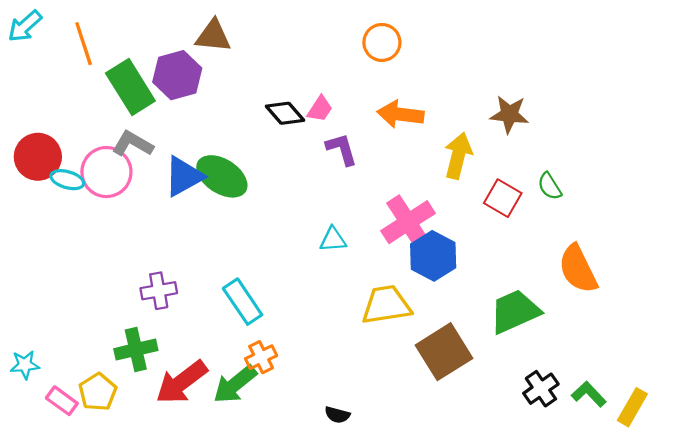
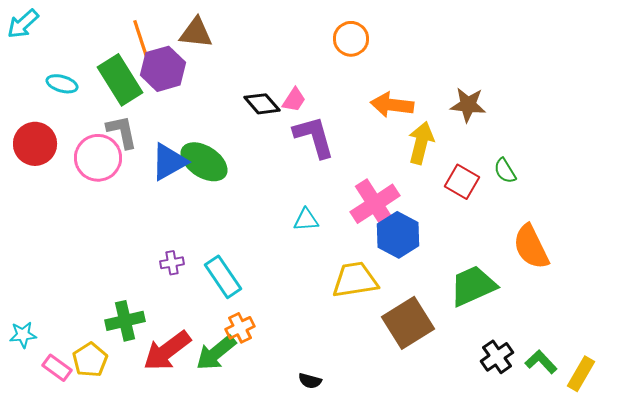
orange line: (84, 44) -> (141, 40), moved
orange arrow: (400, 114) -> (392, 105), moved
gray L-shape: (133, 144) -> (122, 132), turned 48
purple L-shape: (342, 149) -> (314, 137), size x1.4
cyan ellipse: (67, 180) -> (62, 84), moved
purple cross: (159, 291) -> (172, 263), moved, size x0.7

